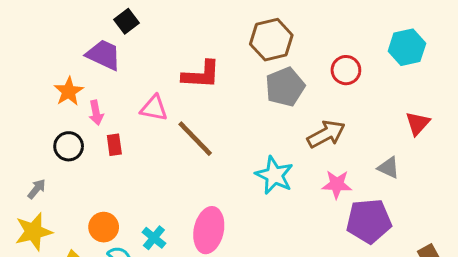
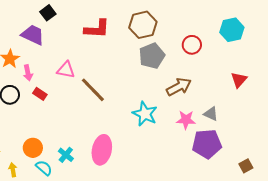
red L-shape: (201, 75) -> (97, 29), moved
red rectangle: (114, 145) -> (40, 94), turned -48
gray triangle: (389, 168) -> (211, 114), moved

